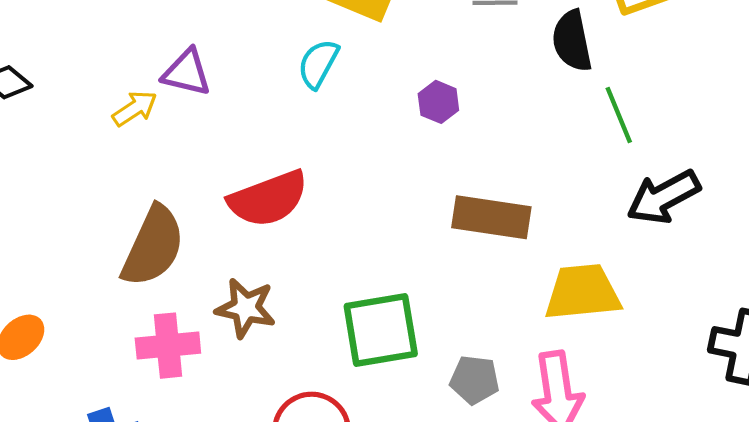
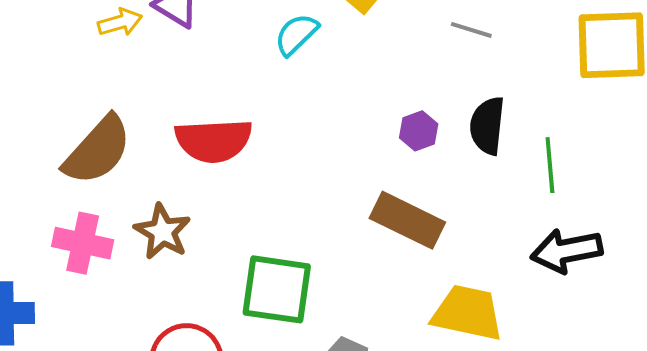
black semicircle: (572, 41) -> (487, 126), moved
purple hexagon: (438, 102) -> (419, 131), moved

